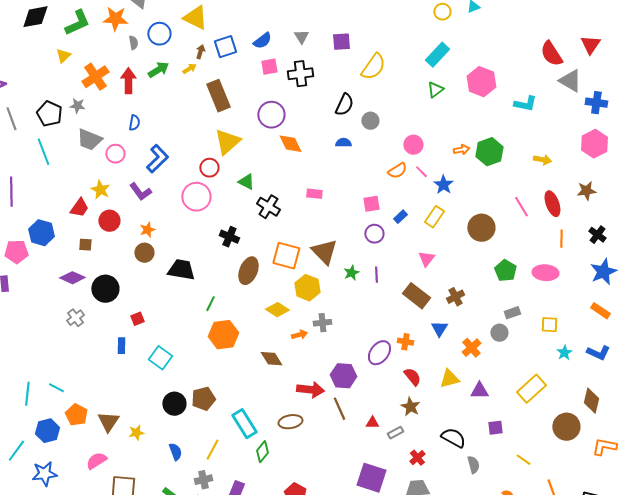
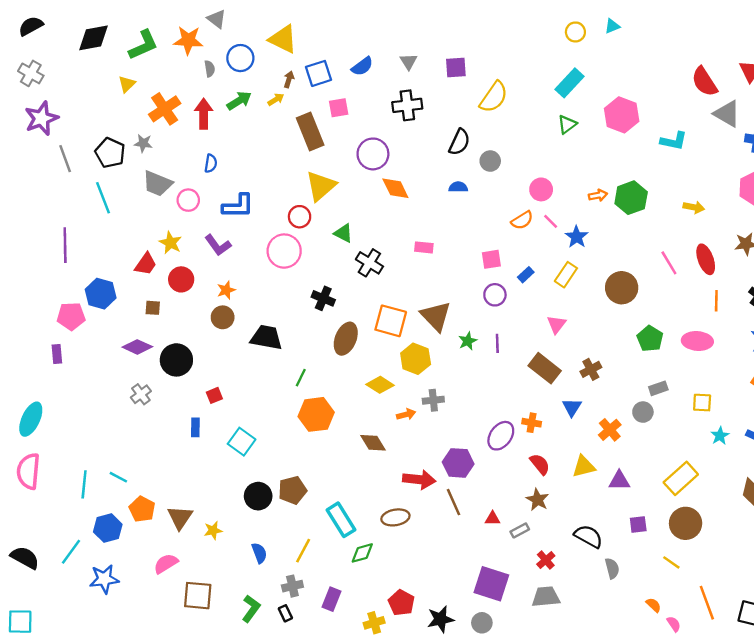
pink square: (269, 67) -> (339, 108), moved
blue L-shape: (157, 159) -> (238, 206), turned 44
brown circle: (566, 427) -> (686, 523), moved
green diamond: (262, 452) -> (362, 553), turned 35

